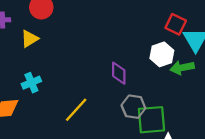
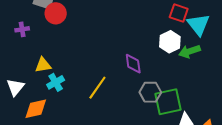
yellow triangle: (30, 39) -> (43, 65), moved, turned 30
yellow line: (76, 110) -> (97, 88), moved

